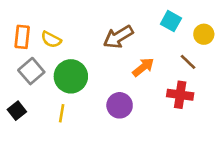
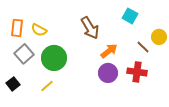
yellow circle: (204, 34) -> (159, 37), moved
brown arrow: (118, 37) -> (90, 28), turned -90
purple circle: (120, 105) -> (108, 73), moved
yellow line: (62, 113) -> (47, 86), turned 40

